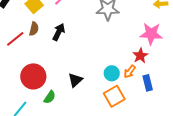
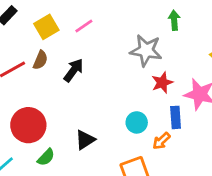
red star: (140, 56) -> (162, 83), moved
cyan circle: (112, 73) -> (137, 122), moved
blue rectangle: (148, 83) -> (176, 117), moved

